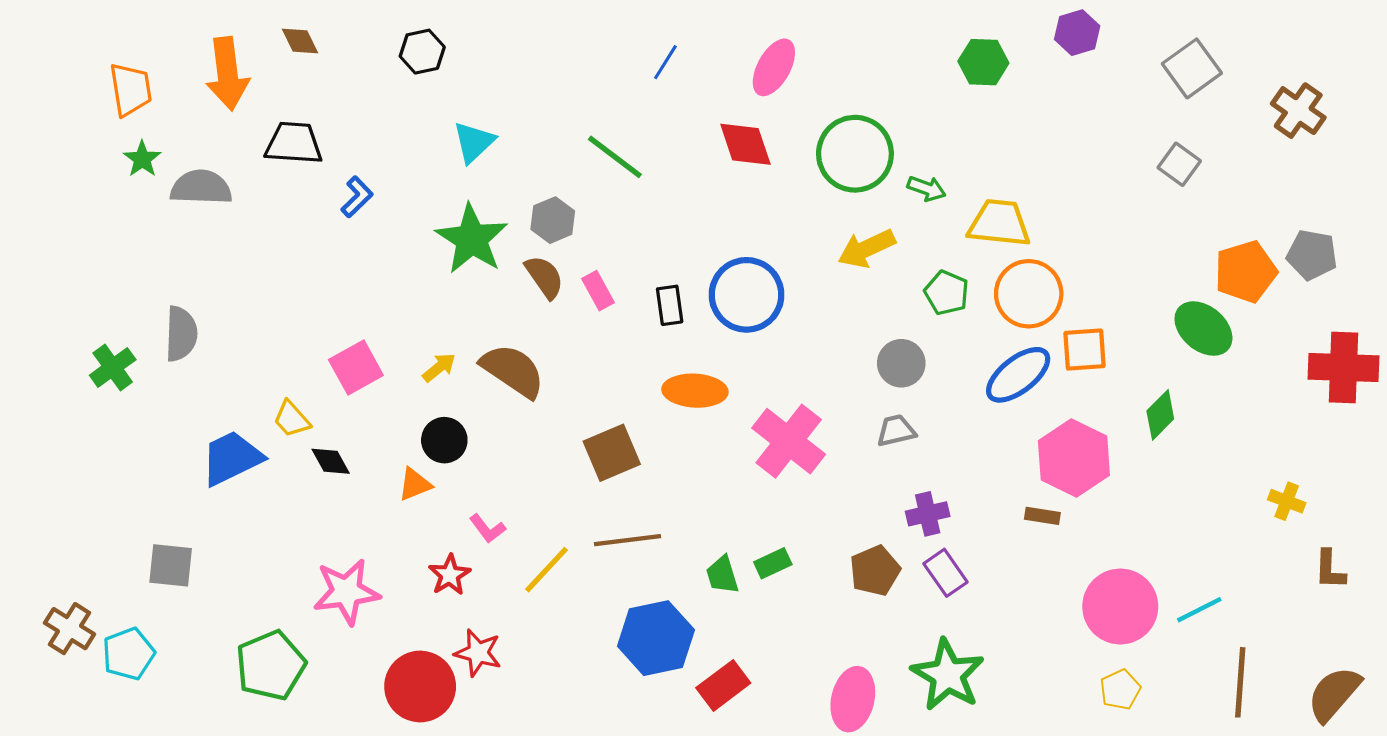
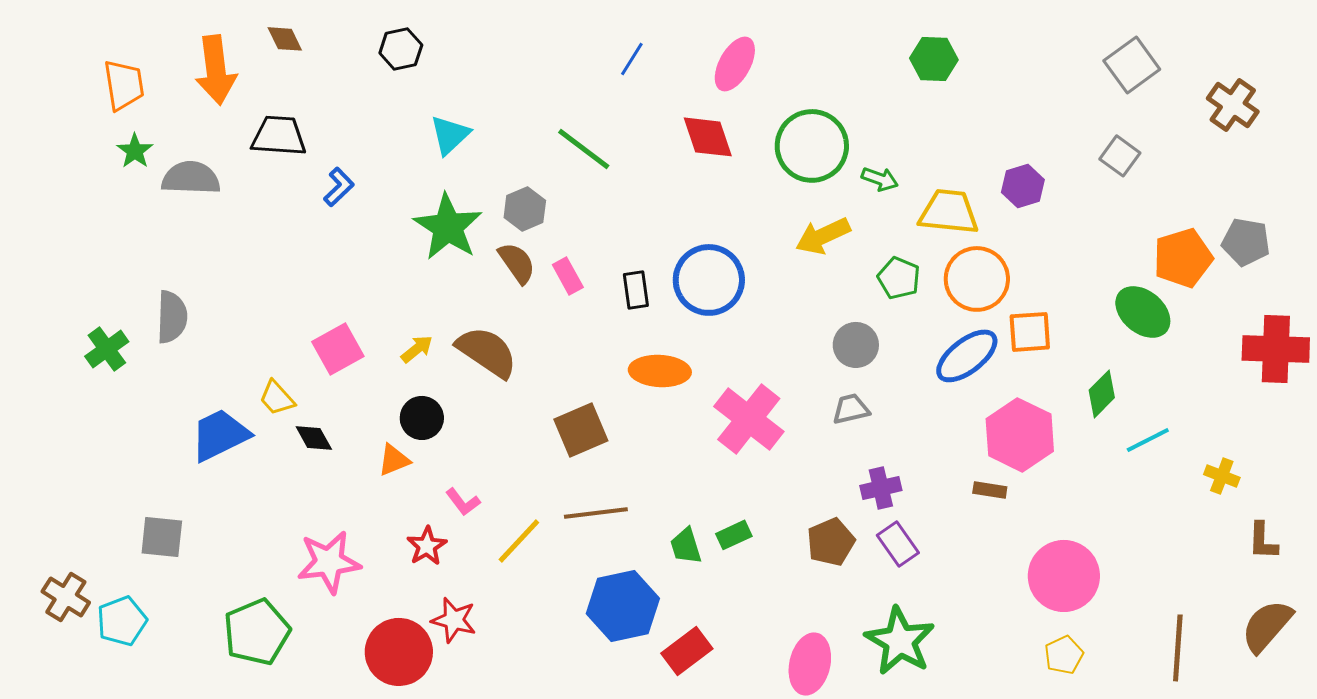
purple hexagon: (1077, 33) -> (1023, 186), moved
cyan line: (1199, 610) -> (1148, 440), moved
brown semicircle: (1334, 694) -> (1267, 626), moved

